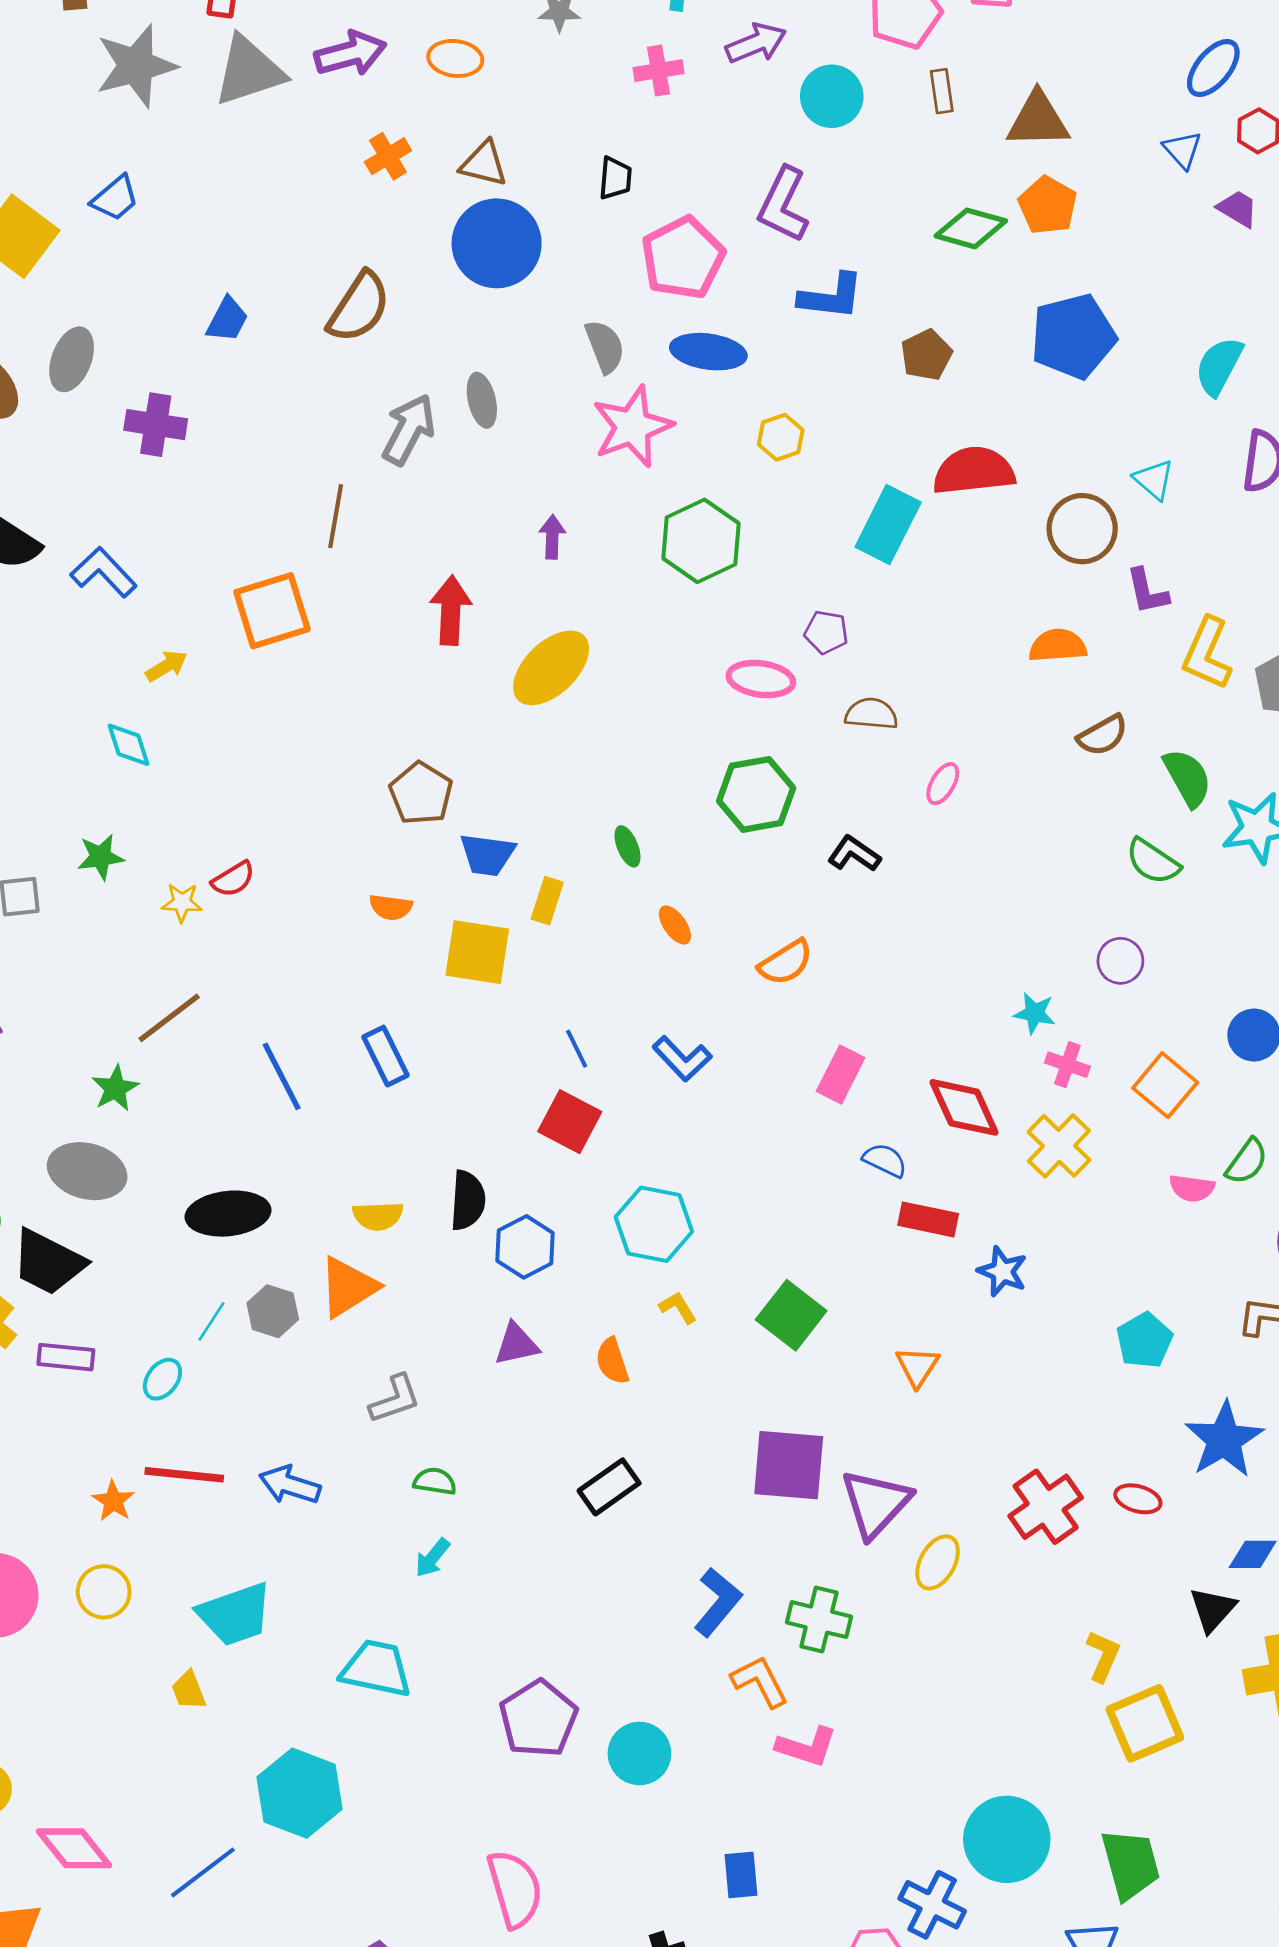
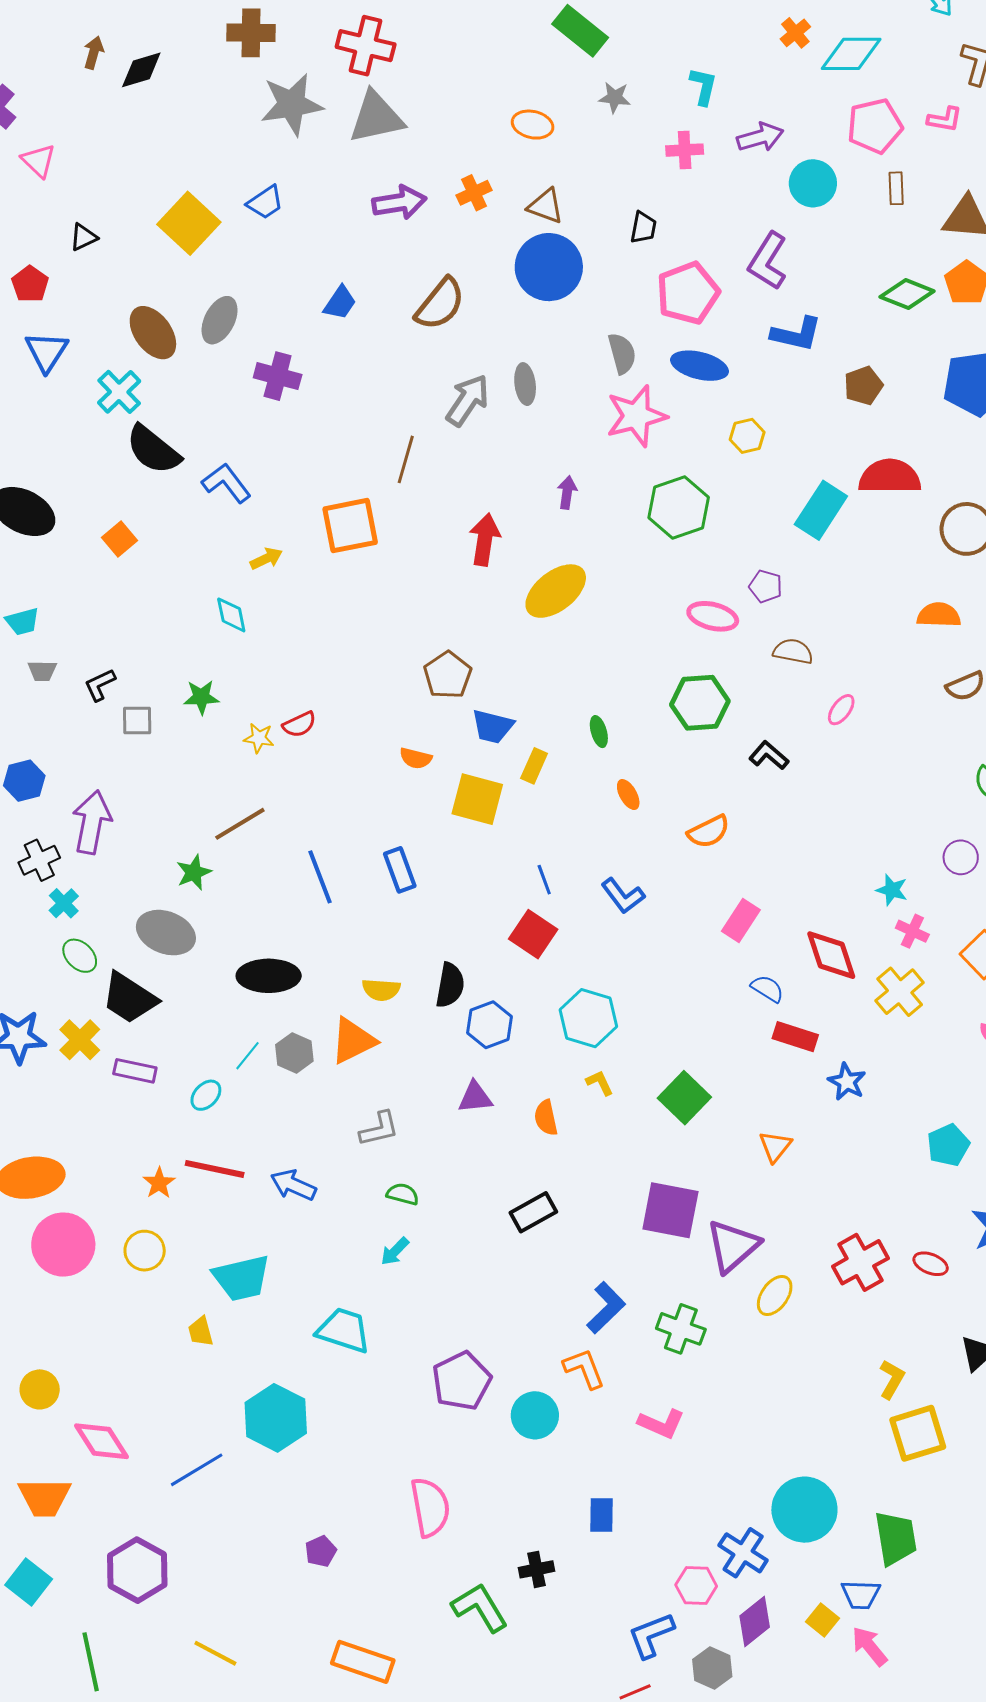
purple arrow: (350, 54) -> (399, 203), moved
orange L-shape: (760, 1681) -> (584, 1369), moved

